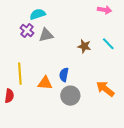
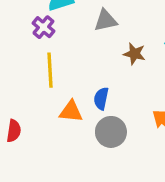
gray triangle: (46, 35) -> (106, 20), moved
yellow line: (20, 74) -> (50, 70), moved

